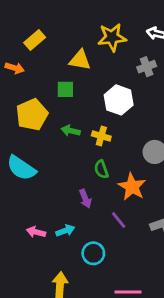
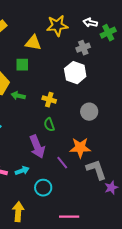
white hexagon: (119, 100) -> (75, 73), moved
green arrow: (71, 131) -> (18, 96), moved
orange star: (132, 187) -> (80, 148), moved, turned -30
purple arrow: (85, 199) -> (37, 147), size x1.6

